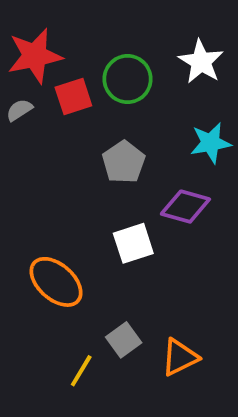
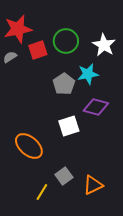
white star: (201, 62) -> (104, 45), moved
cyan star: (211, 143) -> (88, 74), moved

